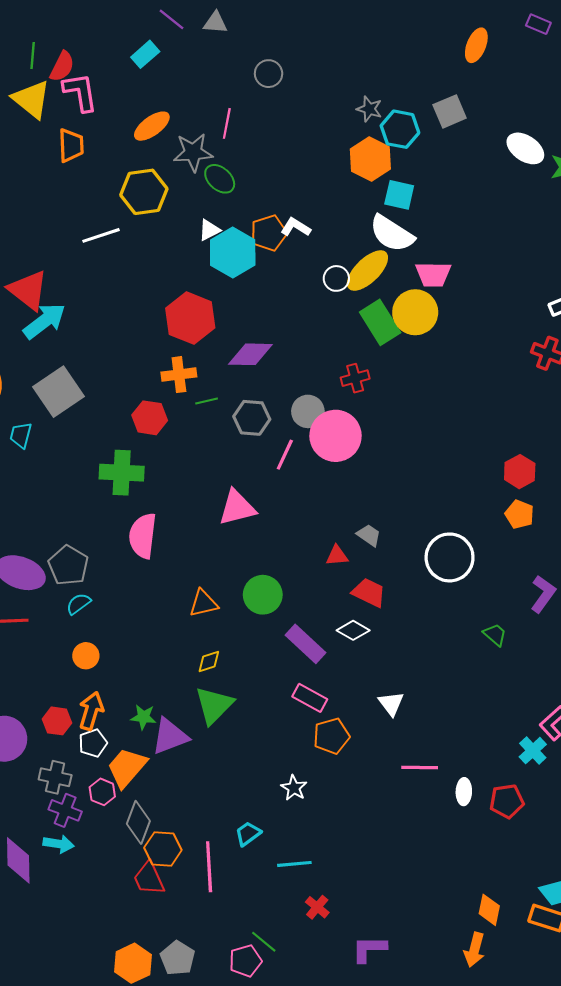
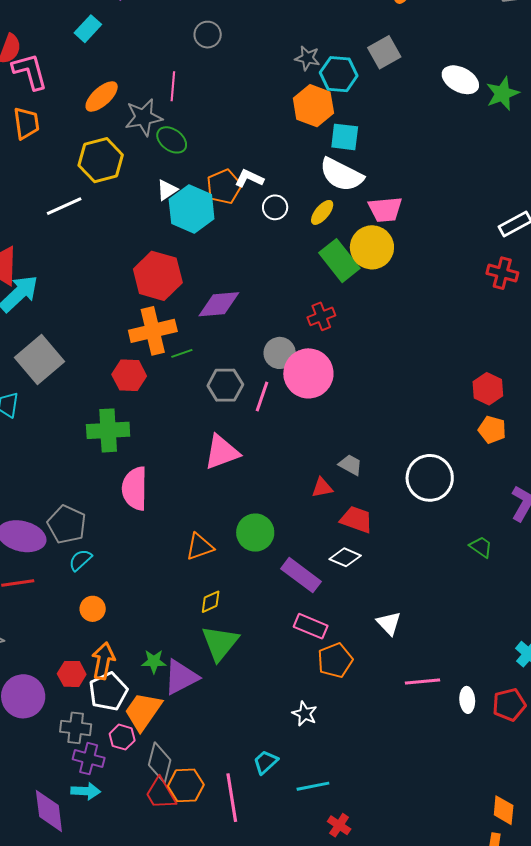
yellow ellipse: (367, 271) -> (322, 212), size x0.6
white circle: (336, 278) -> (275, 207), moved
orange cross: (179, 375) -> (153, 331), size x1.4
gray hexagon: (252, 418) -> (225, 385), moved
white pentagon: (93, 743) -> (108, 691), size x1.4
red trapezoid: (149, 878) -> (161, 794), moved

